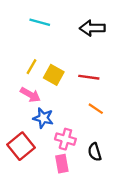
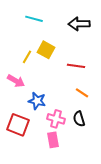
yellow square: (54, 75) -> (46, 50), moved
pink arrow: (30, 95) -> (16, 81), moved
red square: (21, 146) -> (18, 125), turned -30
black semicircle: (95, 152) -> (79, 119), moved

